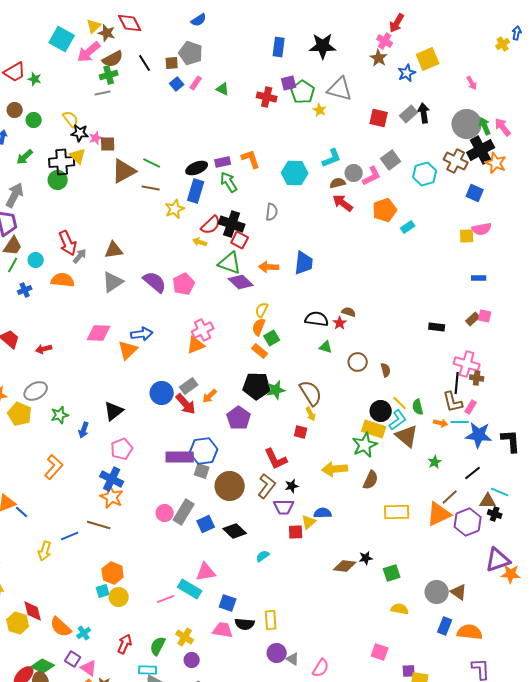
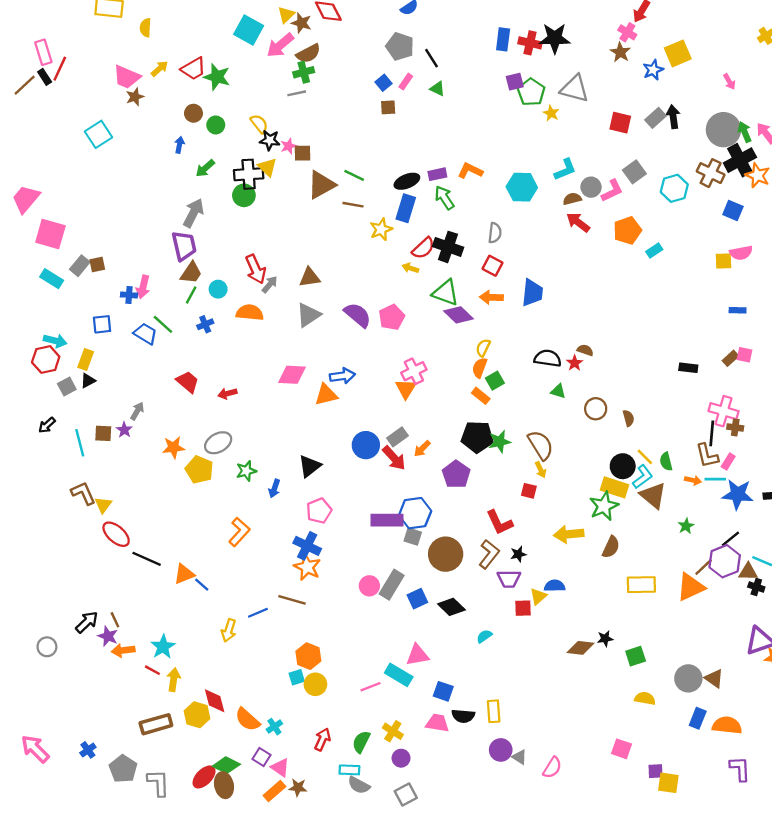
black line: (145, 63) -> (432, 58), moved
brown square: (172, 63) -> (388, 107), moved
green star: (35, 79) -> (217, 77), size x1.6
red cross: (267, 97) -> (530, 43), moved
orange L-shape: (251, 159) -> (470, 171), turned -45
red square: (240, 240) -> (492, 266), moved
orange triangle: (196, 345) -> (406, 389), turned -36
orange triangle: (128, 350) -> (326, 395), turned 30
purple hexagon: (468, 522) -> (725, 561), moved

